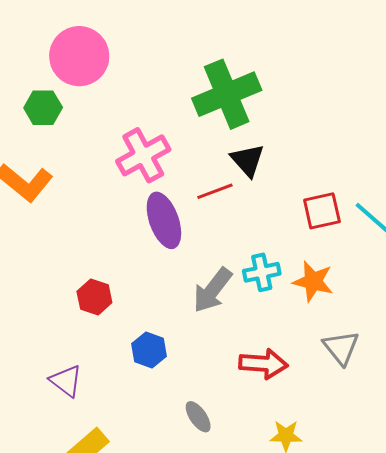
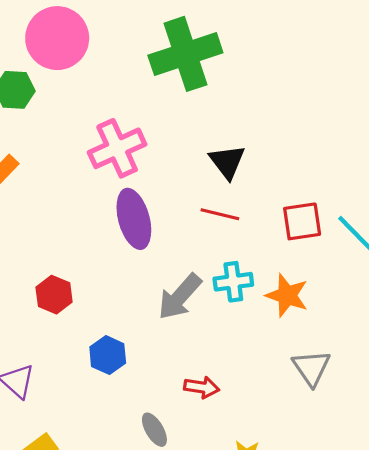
green cross: (227, 94) -> (185, 54), moved
red line: (215, 191) -> (220, 214), moved, turned 30
red arrow: (263, 364) -> (202, 387), moved, size x0.7

